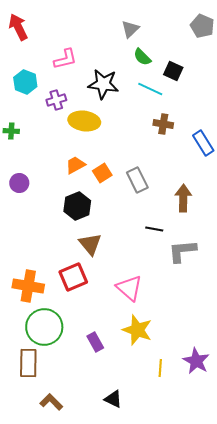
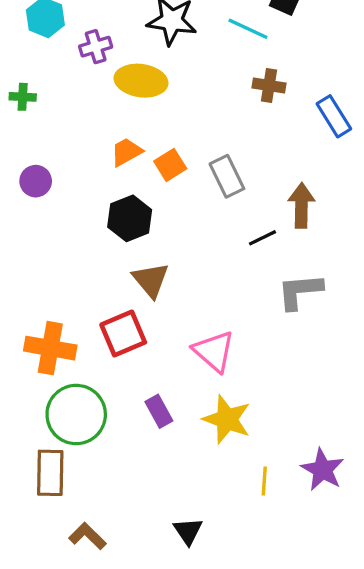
black line: (154, 229) -> (263, 238), moved, turned -36
purple rectangle: (95, 342) -> (159, 411), moved
black triangle: (113, 399) -> (188, 531), turned 30

